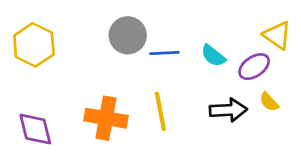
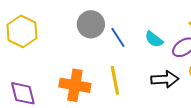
blue line: (164, 53) -> (118, 37), turned 60

